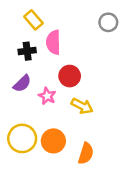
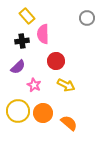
pink star: (47, 96) -> (34, 85), moved
orange semicircle: (86, 153) -> (69, 123), turned -66

